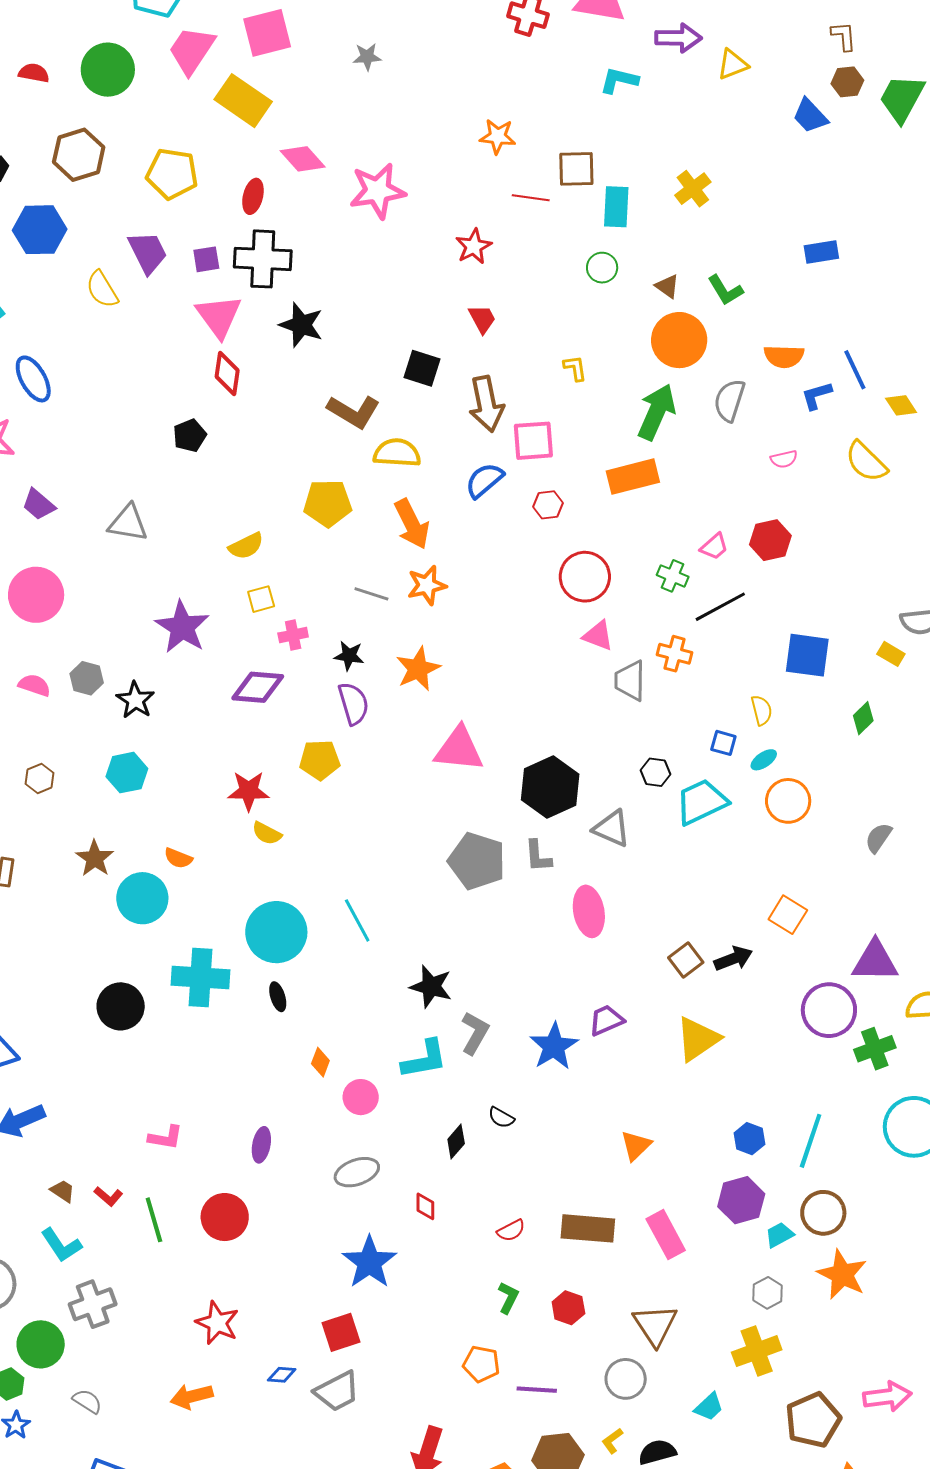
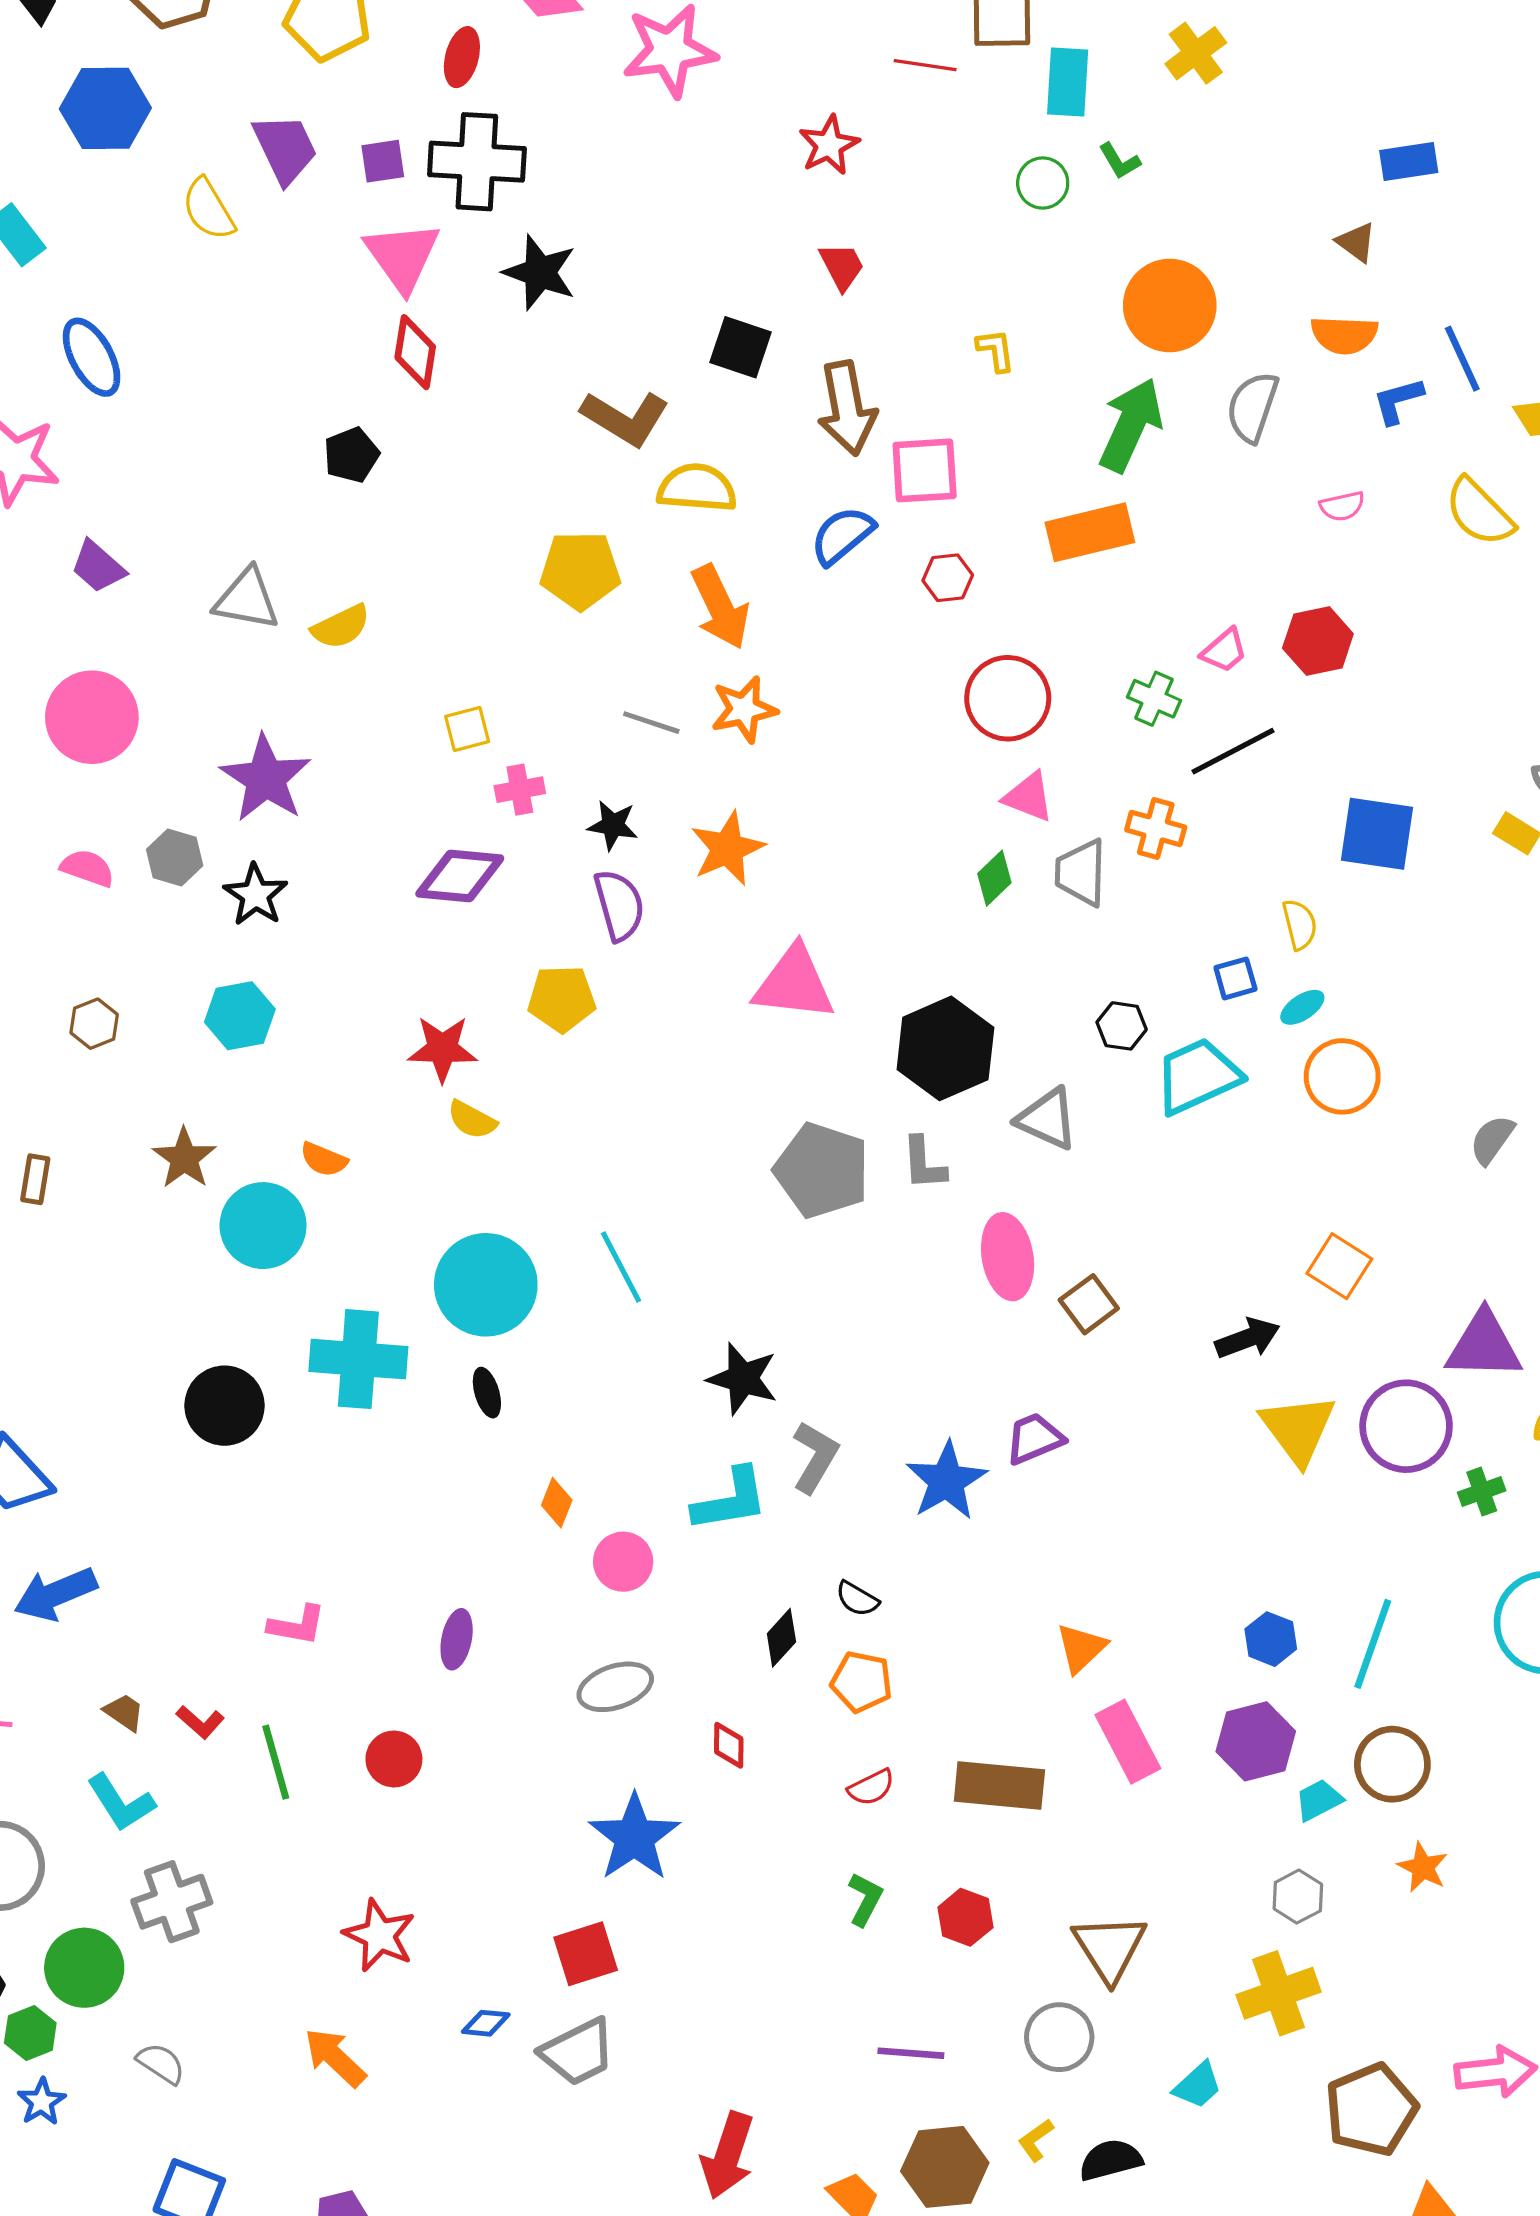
brown triangle: (667, 286) -> (1356, 242), moved
green L-shape: (725, 290) -> (1120, 161), moved, size x0.7
yellow semicircle: (246, 546) -> (341, 627), moved
purple star: (182, 627) -> (266, 778), moved
green diamond: (863, 718) -> (994, 878), moved
blue square: (723, 743) -> (1235, 978), turned -32
brown square: (686, 960) -> (1089, 1304), moved
yellow triangle: (698, 1039) -> (1298, 1429), moved, turned -33
green cross: (875, 1049) -> (1482, 1492), size x0.7
red circle: (225, 1217) -> (394, 1759), size x0.7
pink rectangle: (666, 1235) -> (1128, 1742), moved
orange star: (842, 1274) -> (1423, 1867), size x0.6
orange pentagon: (481, 1364) -> (861, 1682), moved
orange arrow: (192, 1396) -> (335, 2057), turned 57

